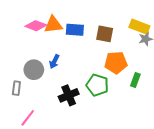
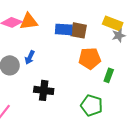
blue rectangle: (75, 30) -> (64, 29), moved
green pentagon: (97, 85) -> (92, 105), moved
black cross: (69, 95) -> (44, 90), turned 30

